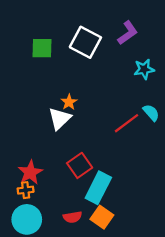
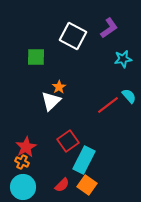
green square: (42, 48) -> (36, 57), moved
orange cross: (26, 190) -> (22, 162), turned 32
red semicircle: (73, 217) -> (62, 185), turned -35

